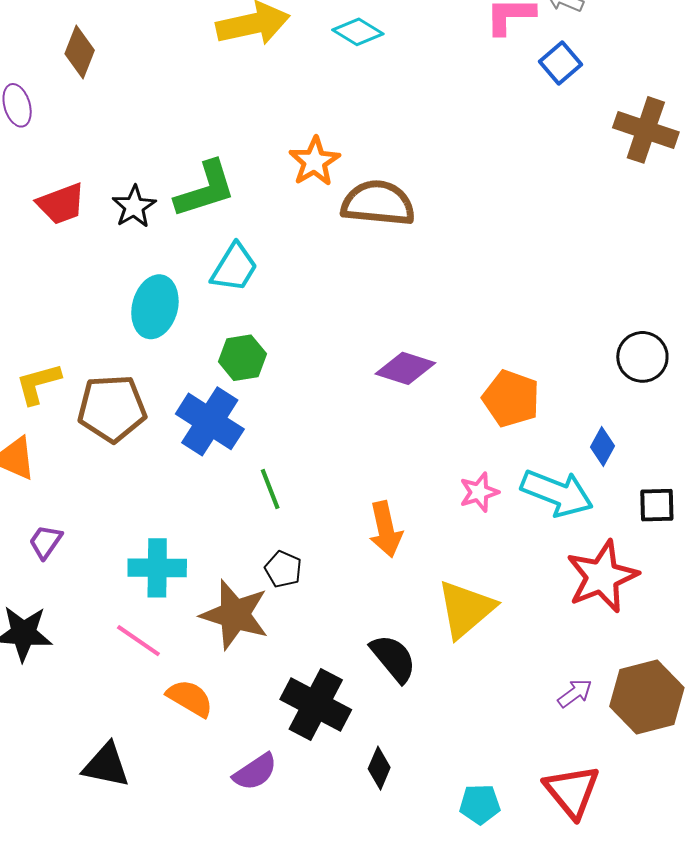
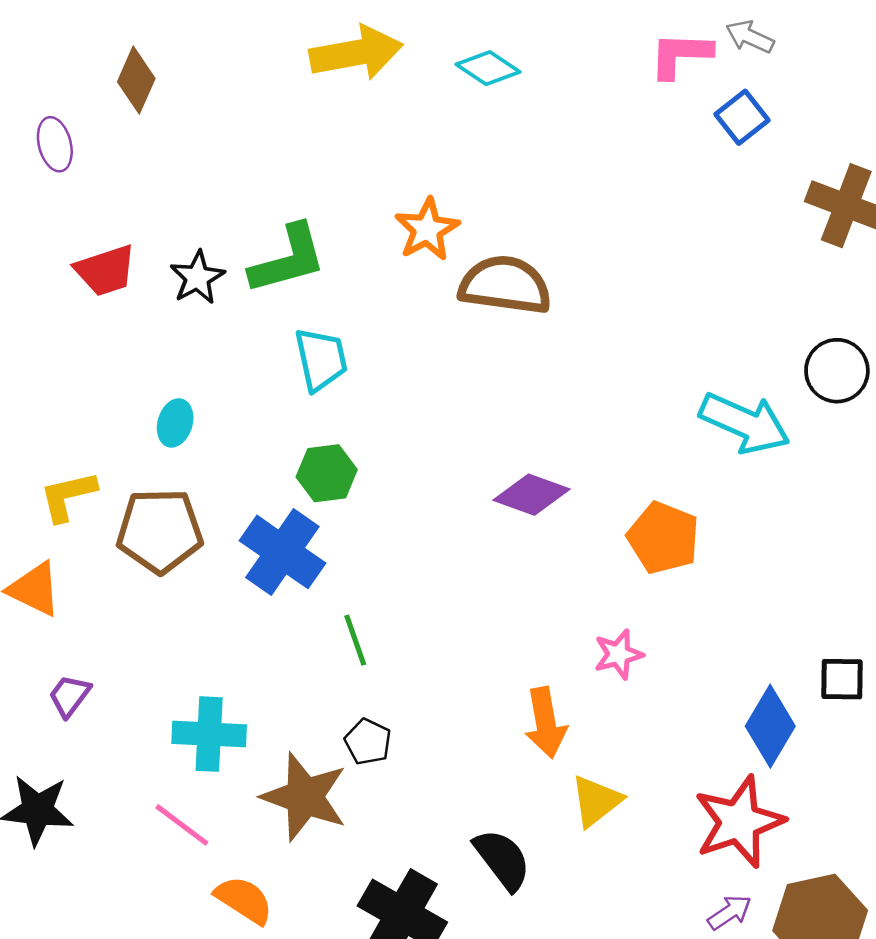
cyan trapezoid: (234, 268) -> (321, 359), turned -46
cyan ellipse: (155, 307) -> (175, 423), moved, size x0.6
black circle: (642, 357) -> (837, 371), moved
blue diamond: (603, 446) -> (770, 726), moved, size x1.6
cyan arrow: (557, 493) -> (745, 423), moved
orange arrow: (386, 529) -> (546, 723), moved
red star: (602, 577) -> (739, 822), moved
yellow triangle: (466, 609) -> (596, 801), size x0.7

